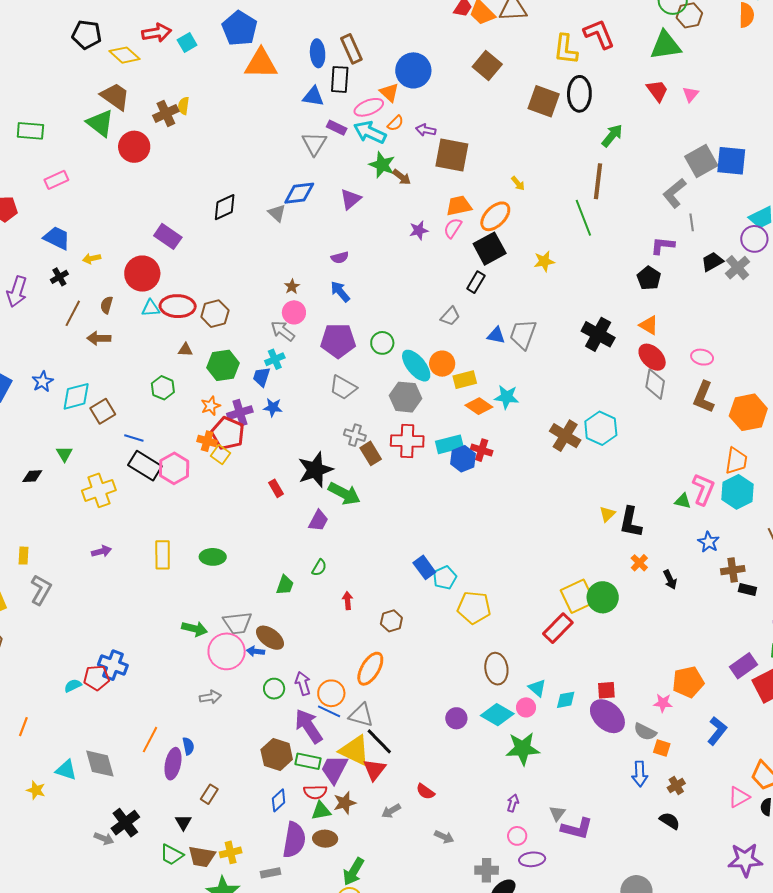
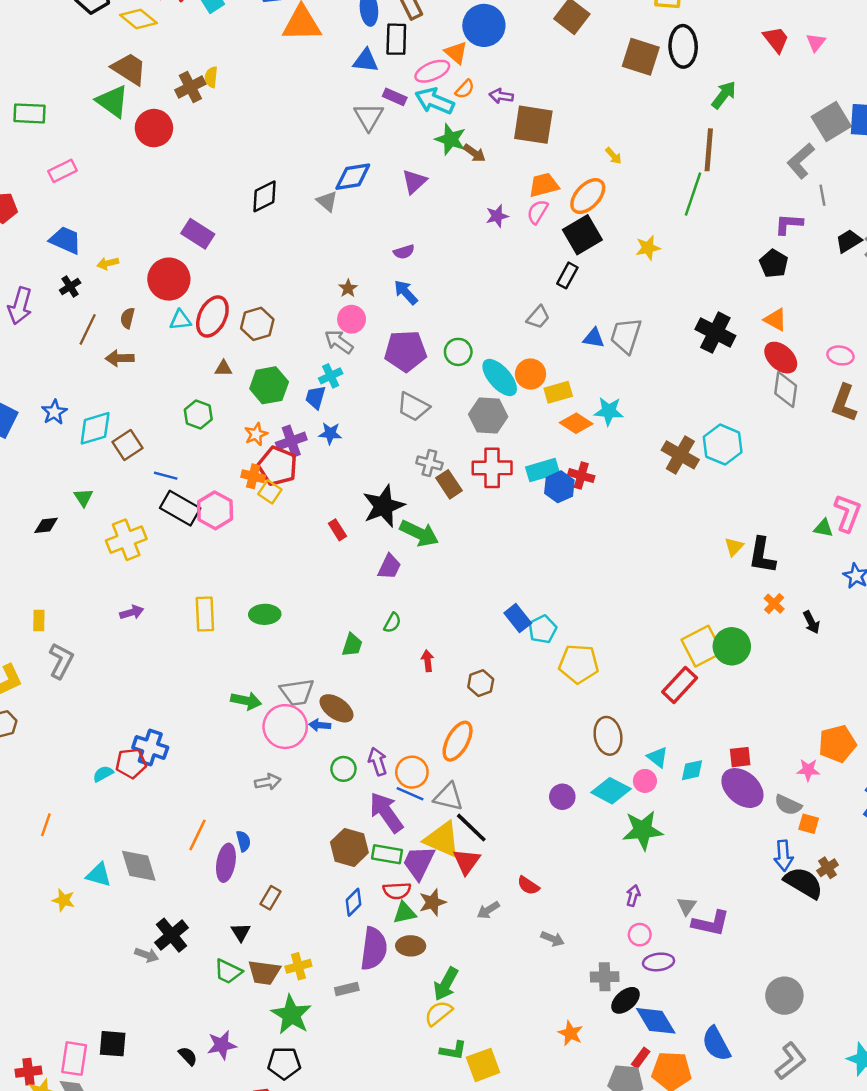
green line: (583, 218) -> (693, 194), turned 42
red ellipse: (178, 306) -> (212, 316), turned -64
black semicircle: (670, 821) -> (803, 883), moved, size x1.6

